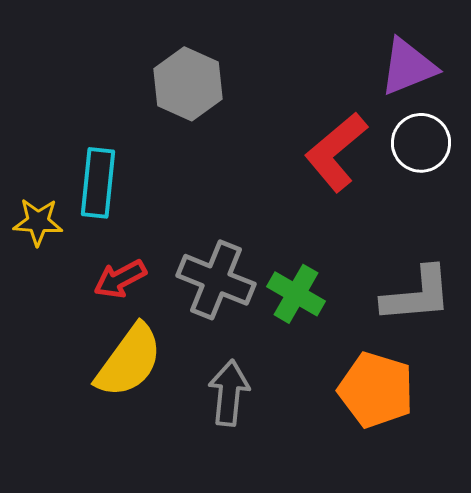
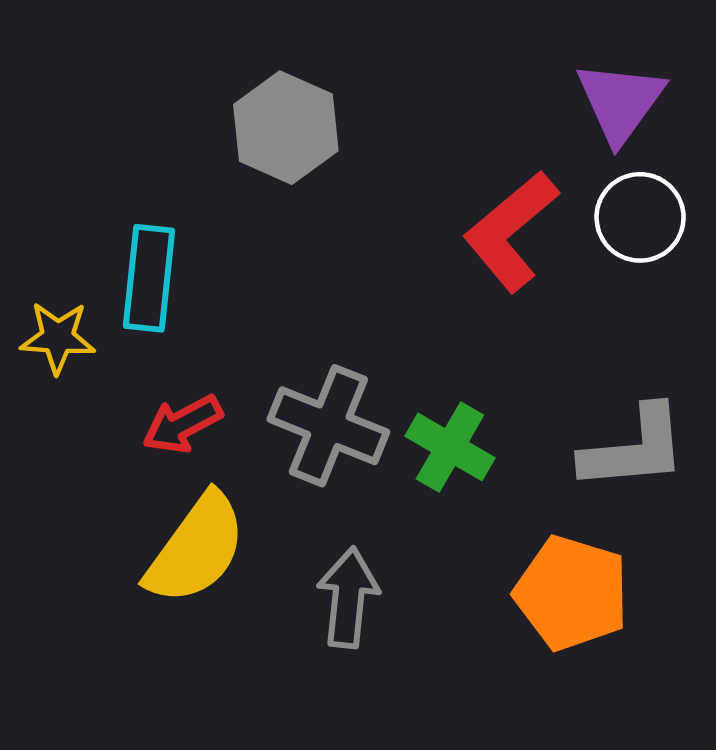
purple triangle: (408, 67) -> (620, 102), turned -32

